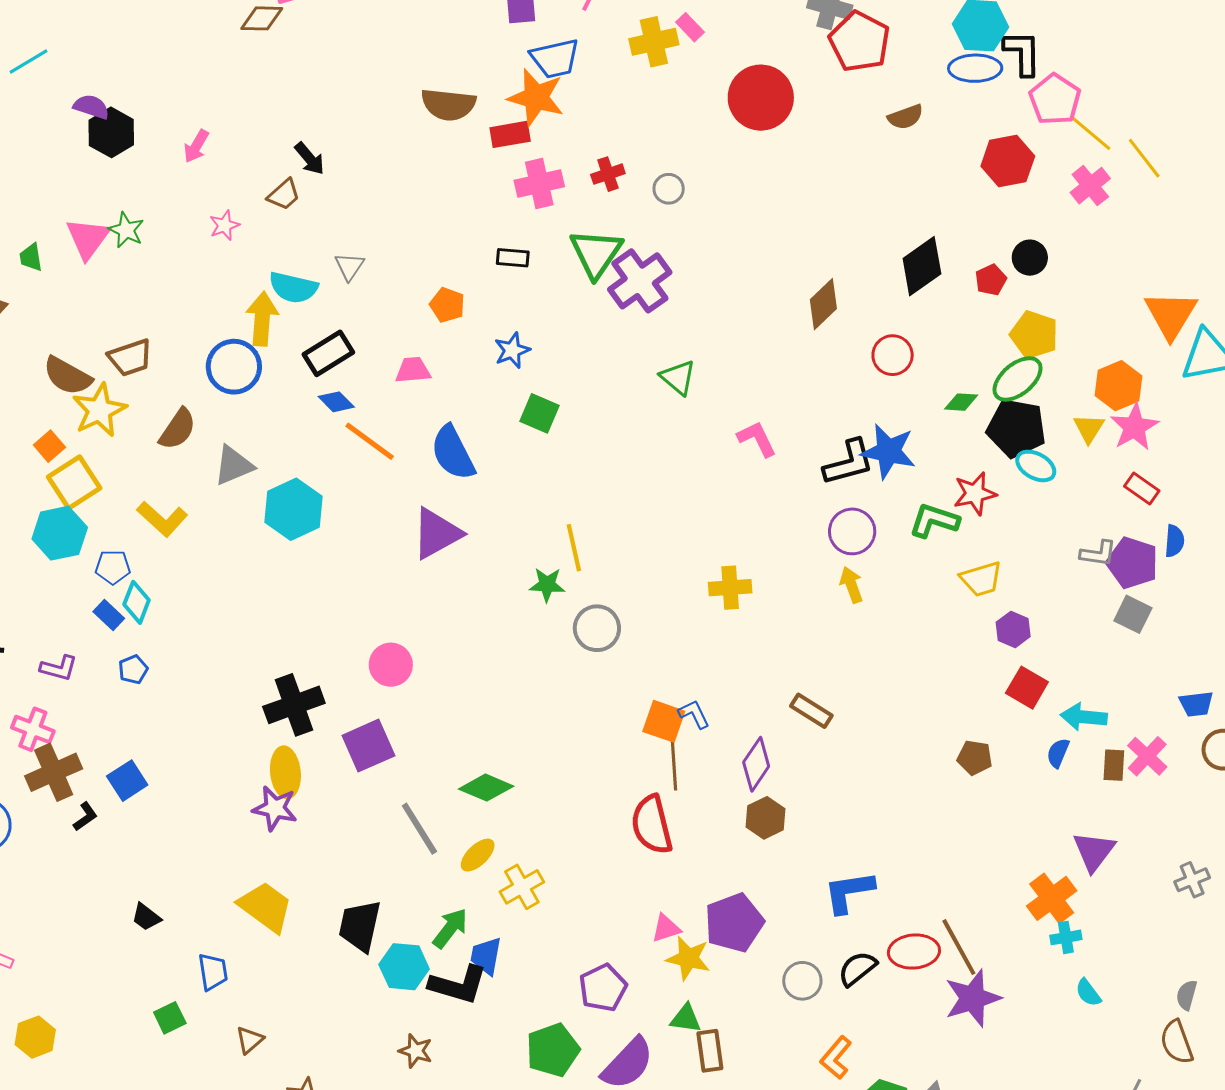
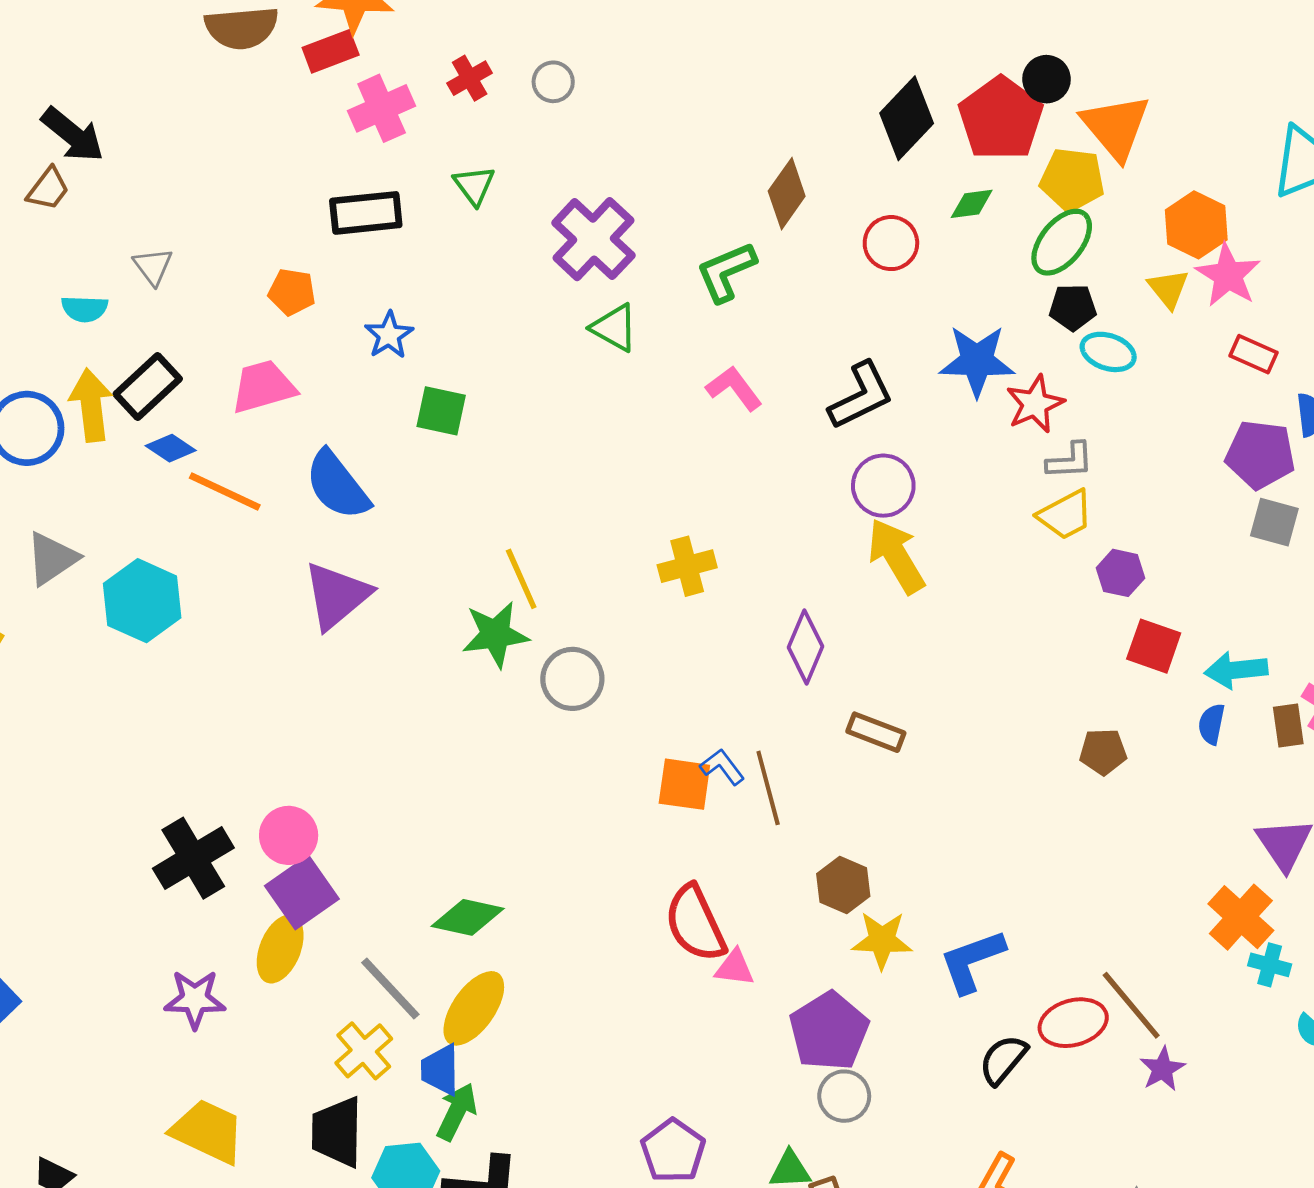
black arrow: (310, 159) -> (73, 135), size x1.4
green triangle: (596, 253) -> (474, 185), size x0.6
black rectangle: (513, 258) -> (366, 213), size x1.6
red pentagon: (991, 280) -> (1001, 119), size x2.0
purple cross: (640, 281) -> (593, 239), moved
cyan semicircle: (293, 287) -> (85, 309), size x0.7
orange triangle: (1171, 315) -> (1116, 127), moved
yellow arrow: (262, 319) -> (91, 405), moved
pink trapezoid: (413, 370) -> (263, 387), size x1.4
green diamond: (961, 402) -> (972, 204), moved
black pentagon: (1016, 428) -> (1073, 307), size x0.6
blue star: (888, 451) -> (977, 361), moved
green L-shape: (934, 521) -> (726, 272), moved, turned -30
gray L-shape: (1098, 553) -> (1070, 461), moved
green star: (547, 585) -> (495, 634), size x1.4
yellow arrow: (851, 585) -> (896, 556), size x1.6
yellow cross: (730, 588) -> (687, 566), moved
pink circle: (391, 665) -> (289, 835), moved
brown line: (674, 762) -> (768, 788), moved
purple diamond: (756, 764) -> (806, 647), moved
yellow ellipse: (285, 772) -> (280, 949), moved, turned 39
yellow ellipse: (478, 855) -> (474, 1008), size x1.5
yellow cross: (522, 887) -> (364, 1051), moved
pink triangle: (666, 928) -> (735, 968), moved, turned 36
cyan cross: (1066, 937) -> (1270, 965), turned 36
blue trapezoid: (486, 956) -> (440, 1070), moved
yellow star: (688, 958) -> (882, 940), moved
gray circle: (802, 981) -> (844, 1096), moved
purple star: (973, 998) -> (1162, 1069), size x0.6

